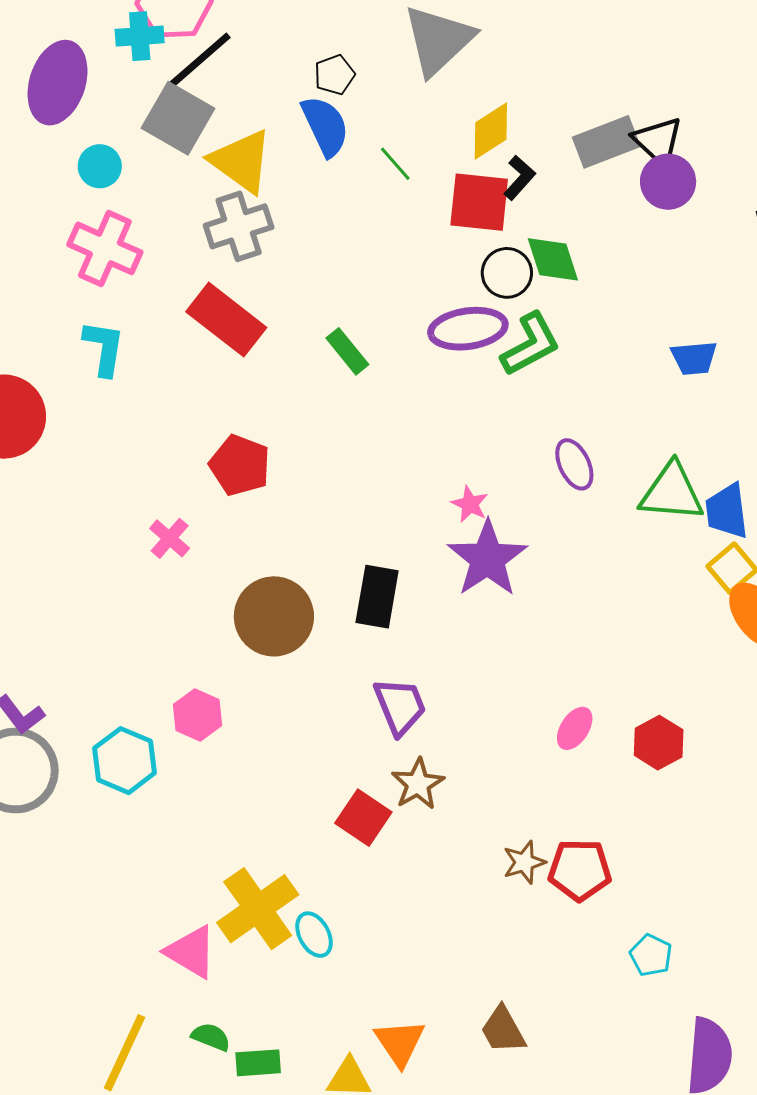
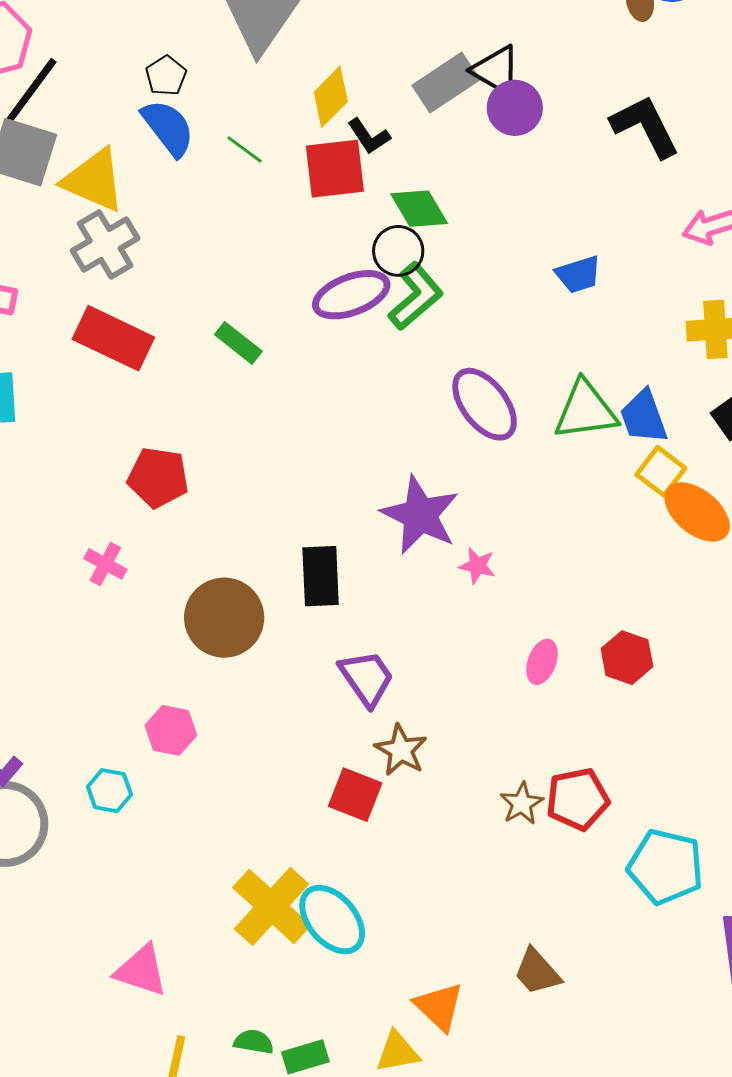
black L-shape: (519, 178) -> (369, 136), turned 117
black circle: (507, 273) -> (398, 251), moved
purple ellipse: (574, 464) -> (485, 404), size x1.5
pink star: (470, 504) -> (477, 566), moved
cyan hexagon: (125, 761) -> (109, 791), size x0.7
cyan ellipse: (314, 935) -> (332, 920), size x1.6
pink triangle: (191, 952) -> (141, 970), moved
cyan pentagon: (651, 955) -> (666, 867), size x1.8

